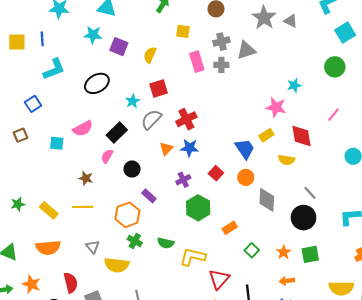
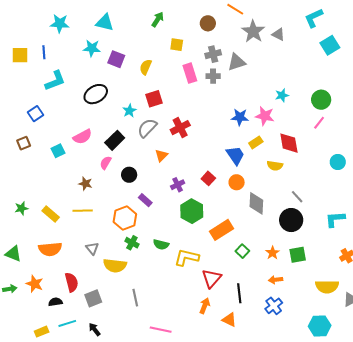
green circle: (335, 67) -> (321, 100), moved
cyan square: (57, 143) -> (58, 151), turned -32
blue star: (190, 148) -> (240, 117), moved
orange rectangle: (230, 228) -> (221, 230), size x1.6

